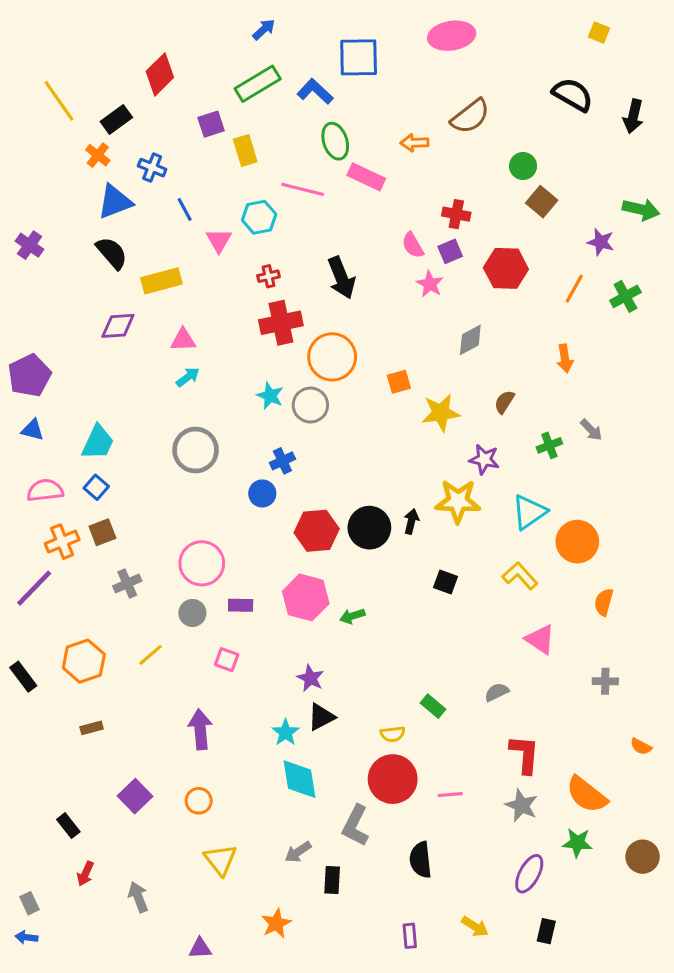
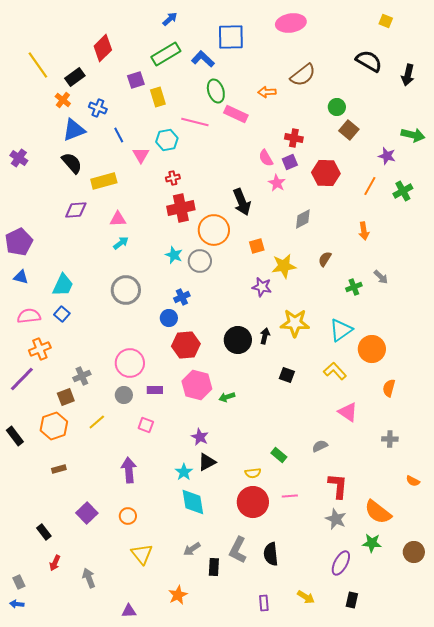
black arrow: (341, 278) -> (242, 202), moved
purple star: (484, 459) -> (262, 287), moved
red hexagon: (317, 531) -> (186, 345), moved
brown square: (102, 532) -> (66, 397), moved
pink line: (450, 795) -> (290, 496), moved
gray L-shape: (355, 826) -> (238, 550), moved

